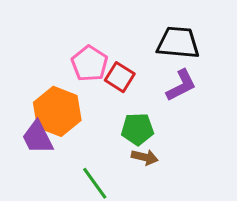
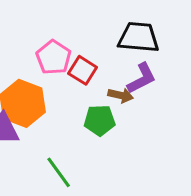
brown arrow: (145, 157) -> (121, 95), moved

